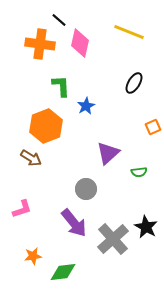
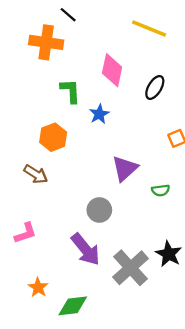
pink diamond: (80, 43) -> (112, 70), moved
orange hexagon: (46, 126) -> (53, 137), size x0.7
orange star: (33, 256) -> (38, 287), turned -30

